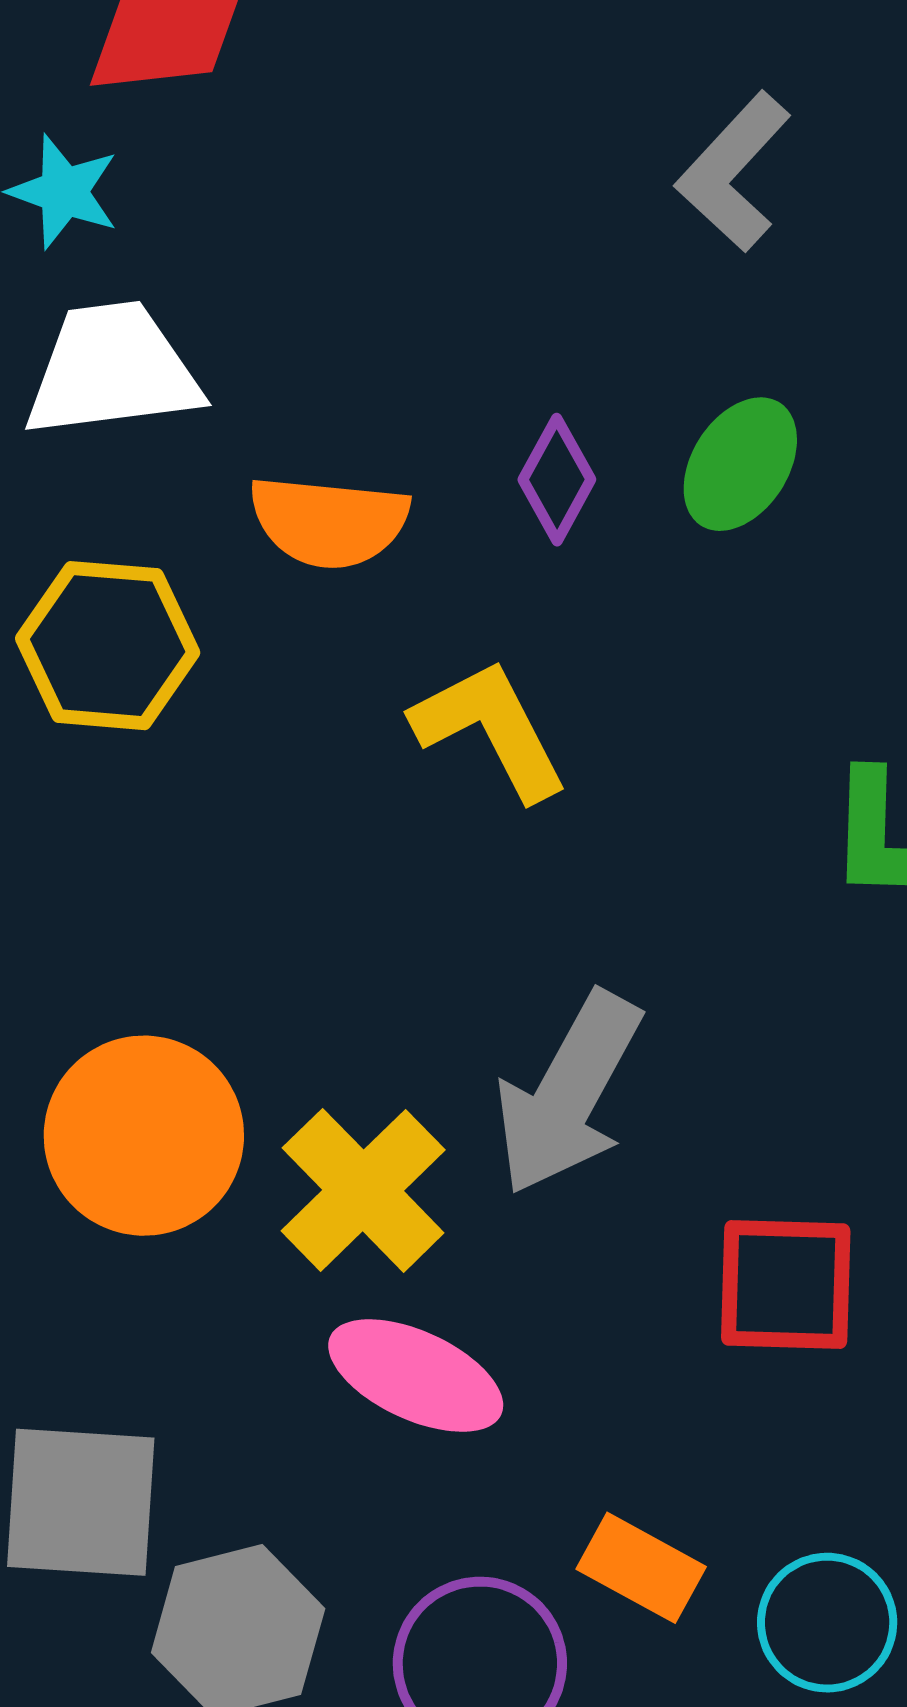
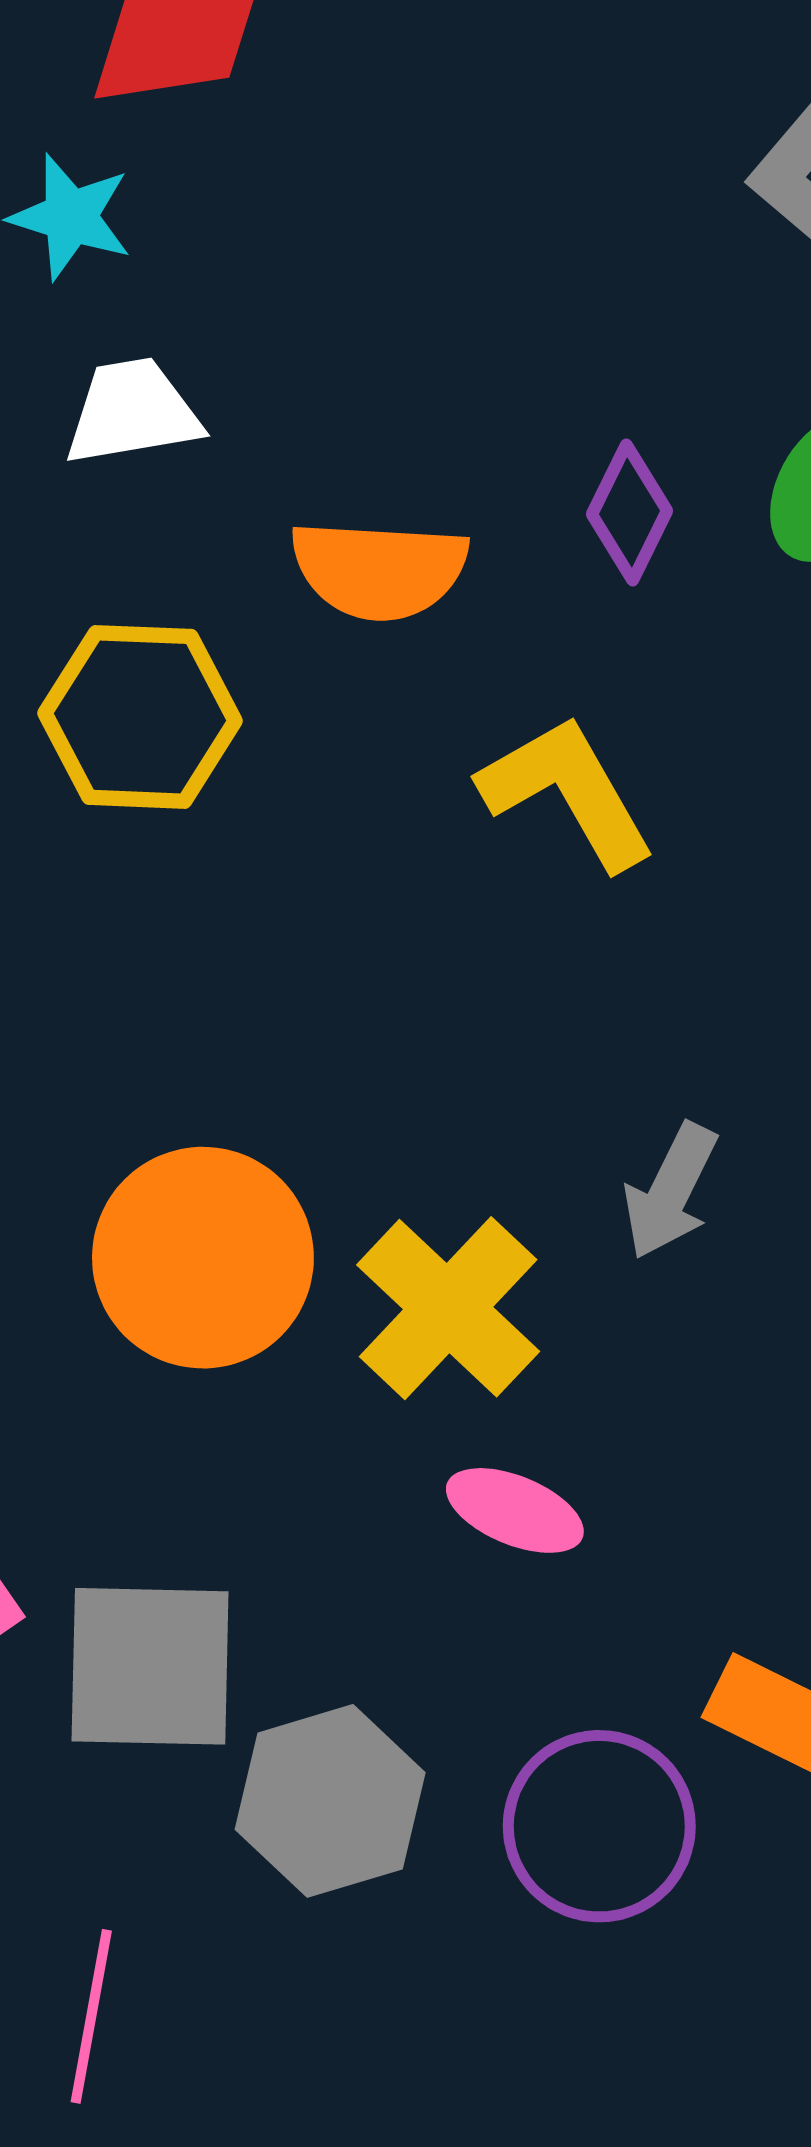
white trapezoid: (112, 370) -> (133, 412), size x0.7
gray arrow: (568, 1093) -> (670, 1191), size x0.6
pink ellipse: (416, 1376) -> (515, 1510), size x0.7

